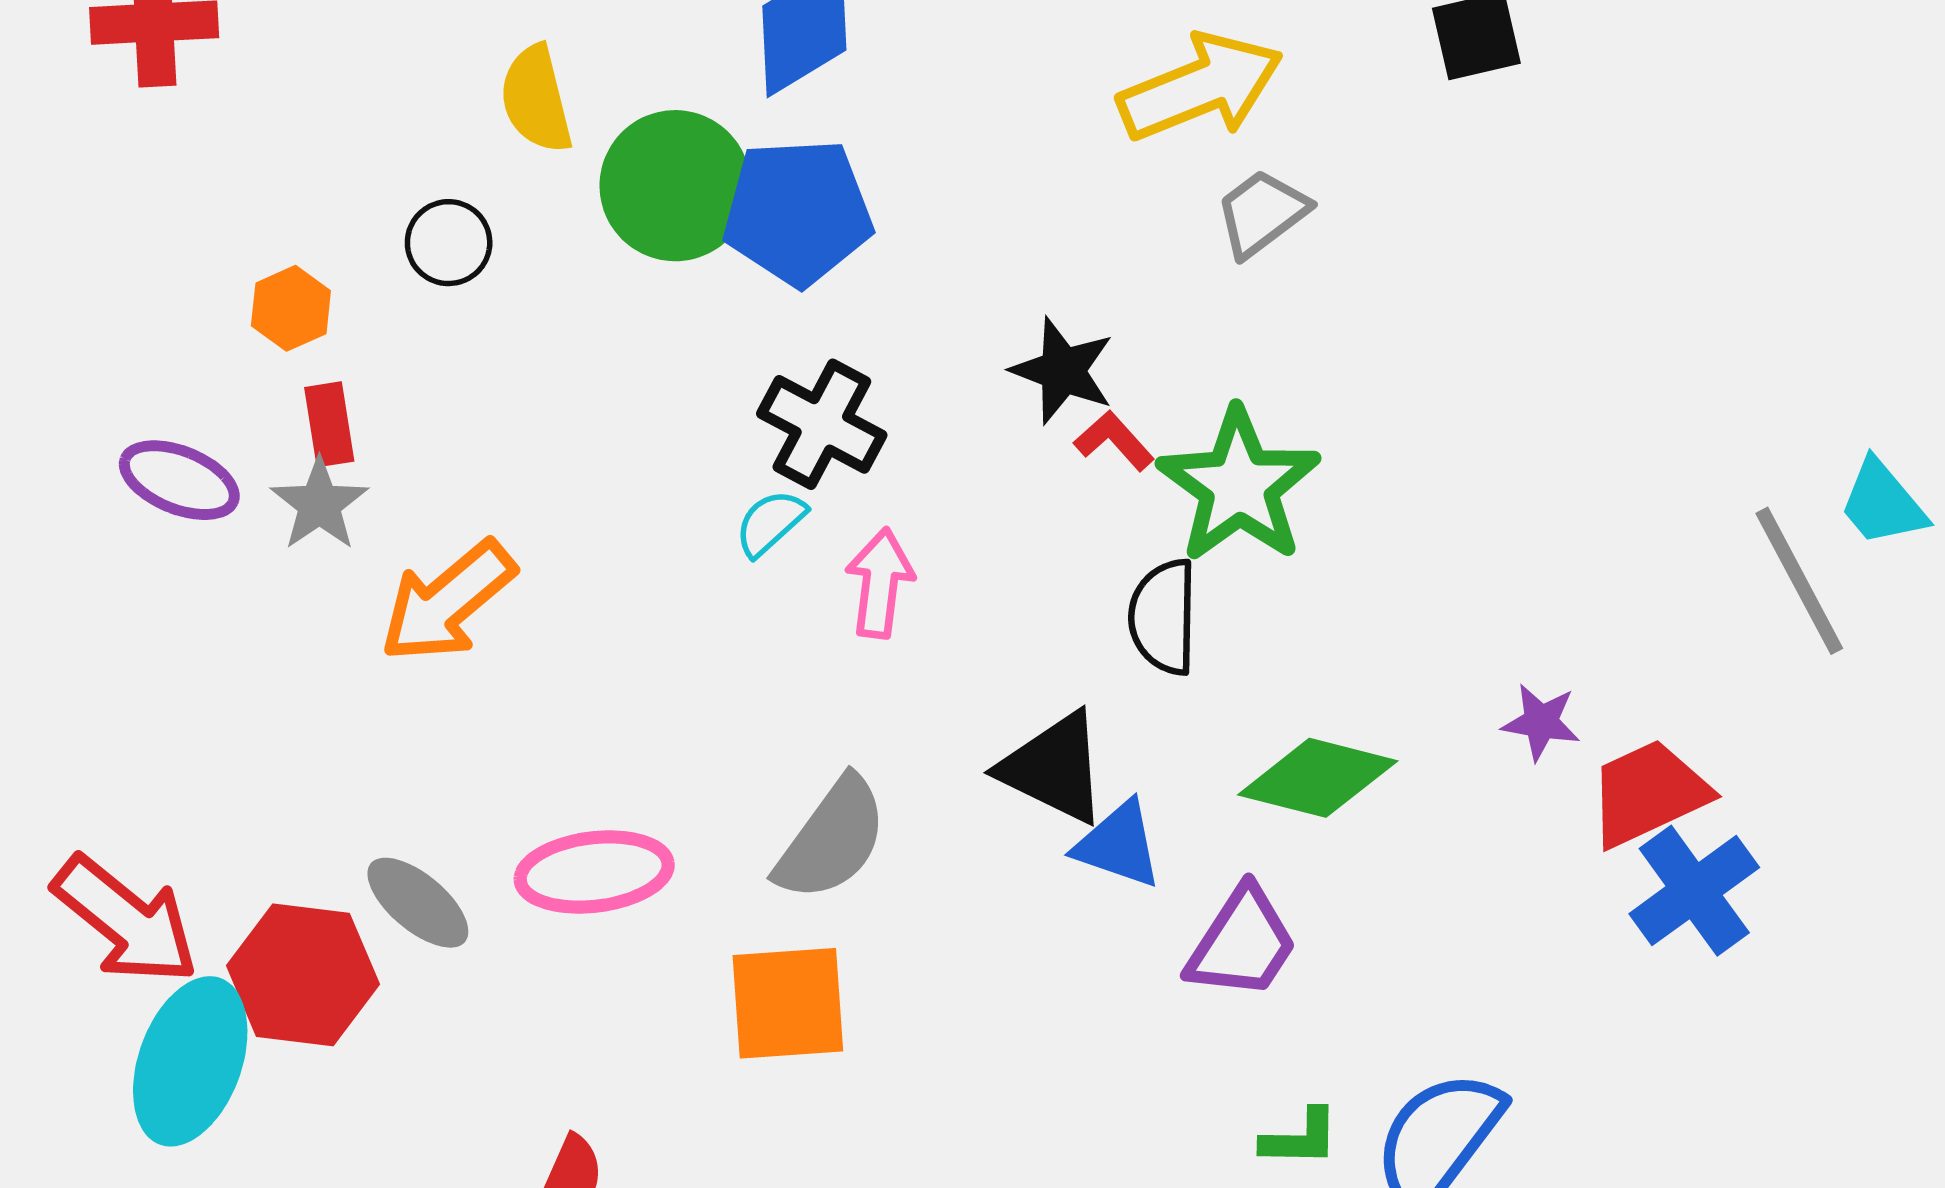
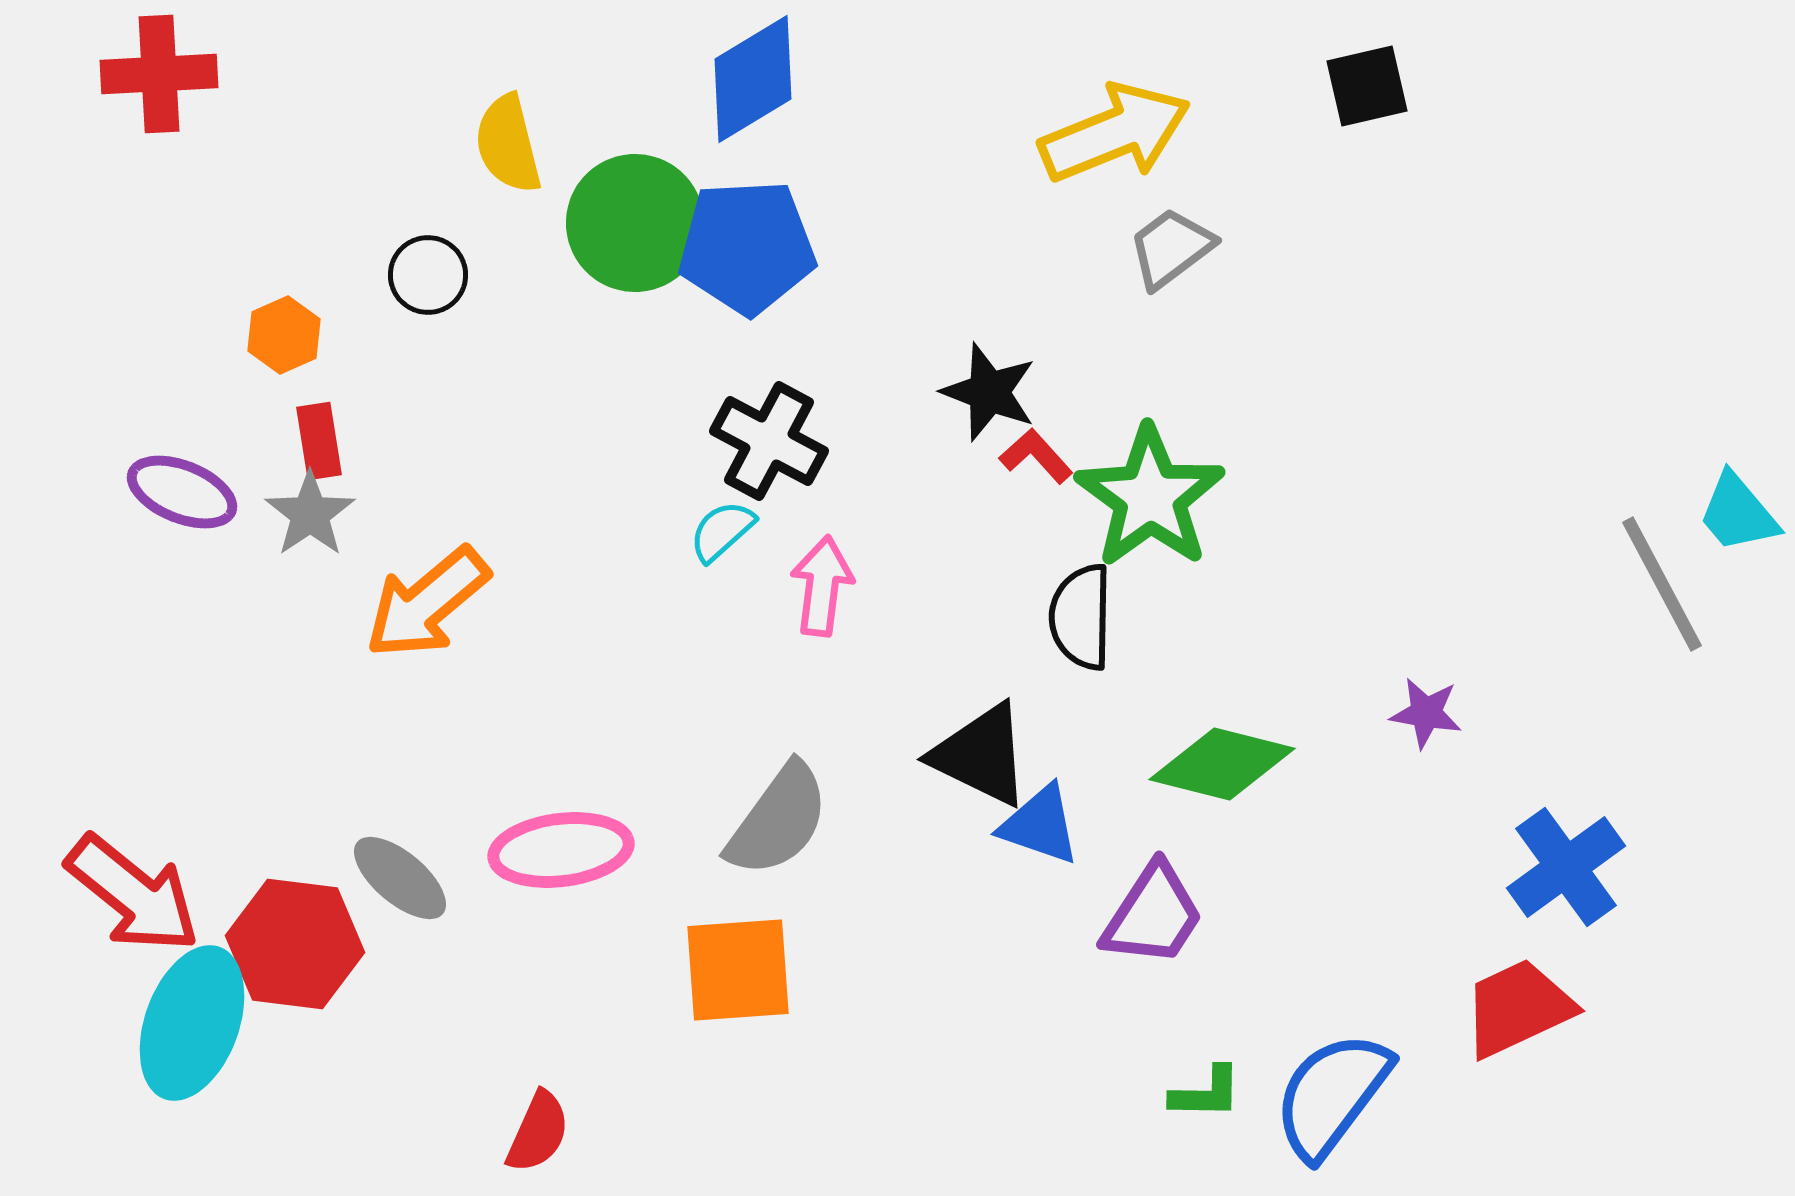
red trapezoid: (1648, 793) -> (1518, 1008), moved

